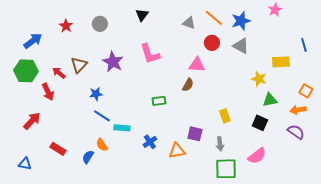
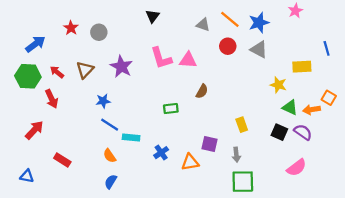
gray circle: (100, 24) -> (99, 32), moved
pink triangle: (197, 65) -> (188, 60), moved
red arrow: (59, 73) -> (57, 72), moved
green triangle: (270, 100) -> (290, 107), turned 35
orange arrow: (298, 110) -> (312, 110), moved
purple semicircle: (296, 132) -> (303, 132), moved
pink semicircle: (257, 156) -> (297, 168), moved
blue semicircle: (88, 157) -> (111, 182), moved

